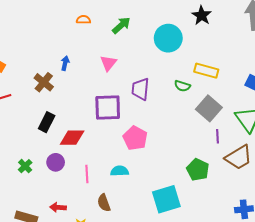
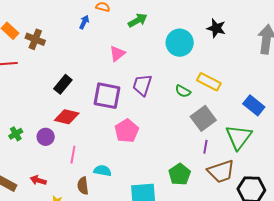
black star: (202, 15) -> (216, 28), turned -30
blue arrow: (65, 63) -> (84, 22), moved
brown cross: (44, 82) -> (35, 39), moved, turned -30
black rectangle: (47, 122) -> (63, 84), moved
cyan semicircle: (120, 171) -> (103, 171), moved

